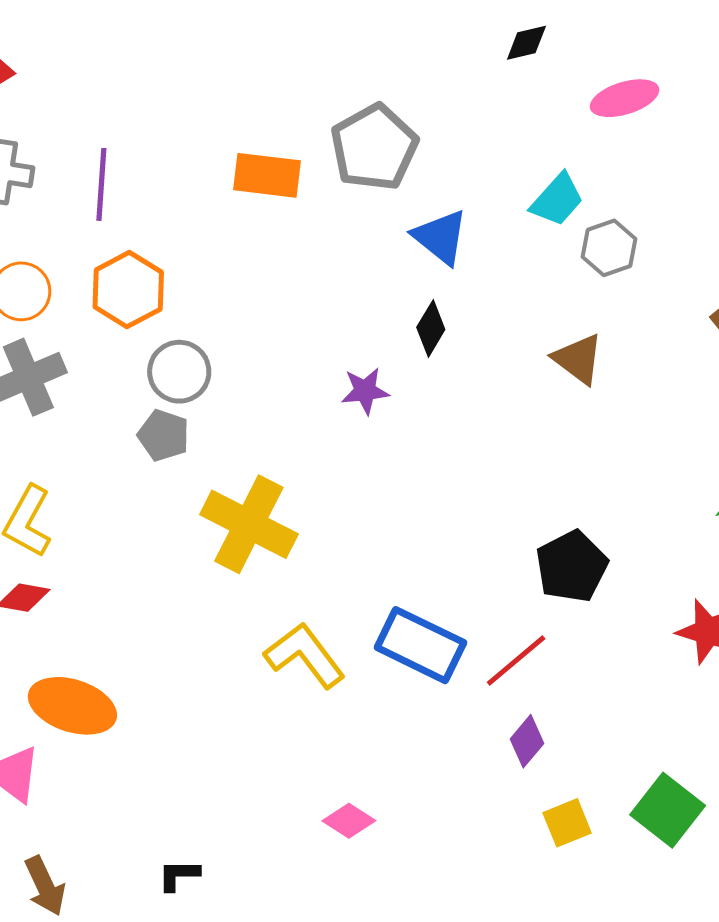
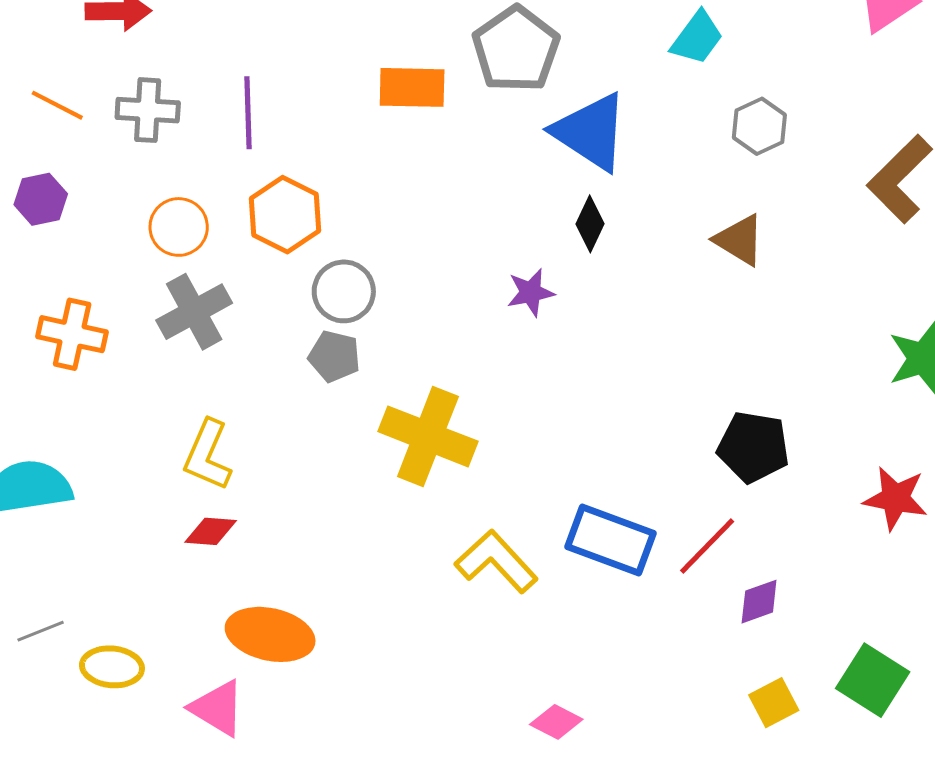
cyan trapezoid: (557, 200) -> (697, 38), moved
blue triangle: (440, 237) -> (591, 132), size x1.4
black pentagon: (572, 566) -> (753, 447), turned -30
purple diamond: (527, 741) -> (759, 602), moved, turned 36

